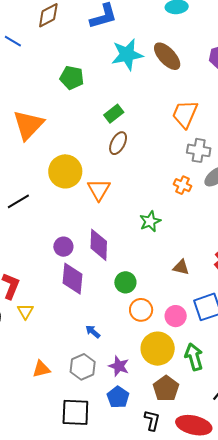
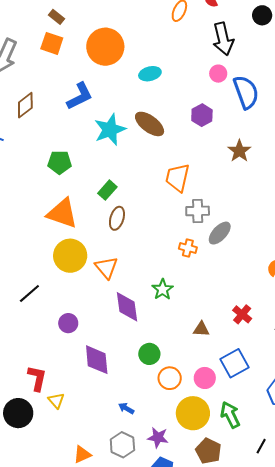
orange triangle: (28, 125) -> (62, 213), moved, turned -44
purple diamond: (99, 245) -> (127, 307), moved
purple circle: (63, 247) -> (68, 323), moved

